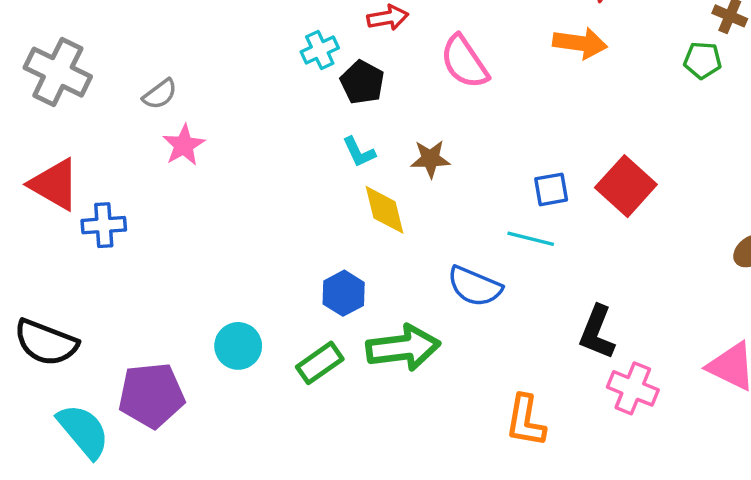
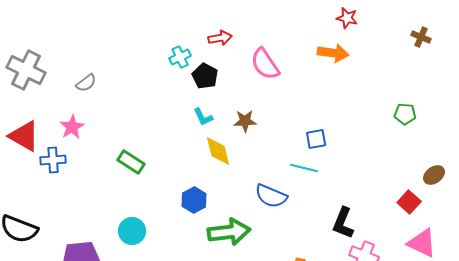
green pentagon: (703, 60) -> (405, 114), moved
pink star: (184, 145) -> (72, 127), moved
red square: (626, 186) -> (409, 202), moved, size x0.7
green rectangle: (320, 363) -> (131, 162), moved, turned 68

